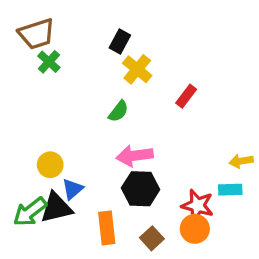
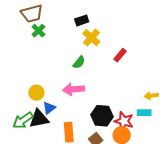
black rectangle: (120, 42) -> (82, 20), turned 40
pink arrow: (135, 156) -> (73, 89), moved
black hexagon: (141, 189) -> (102, 116), moved

